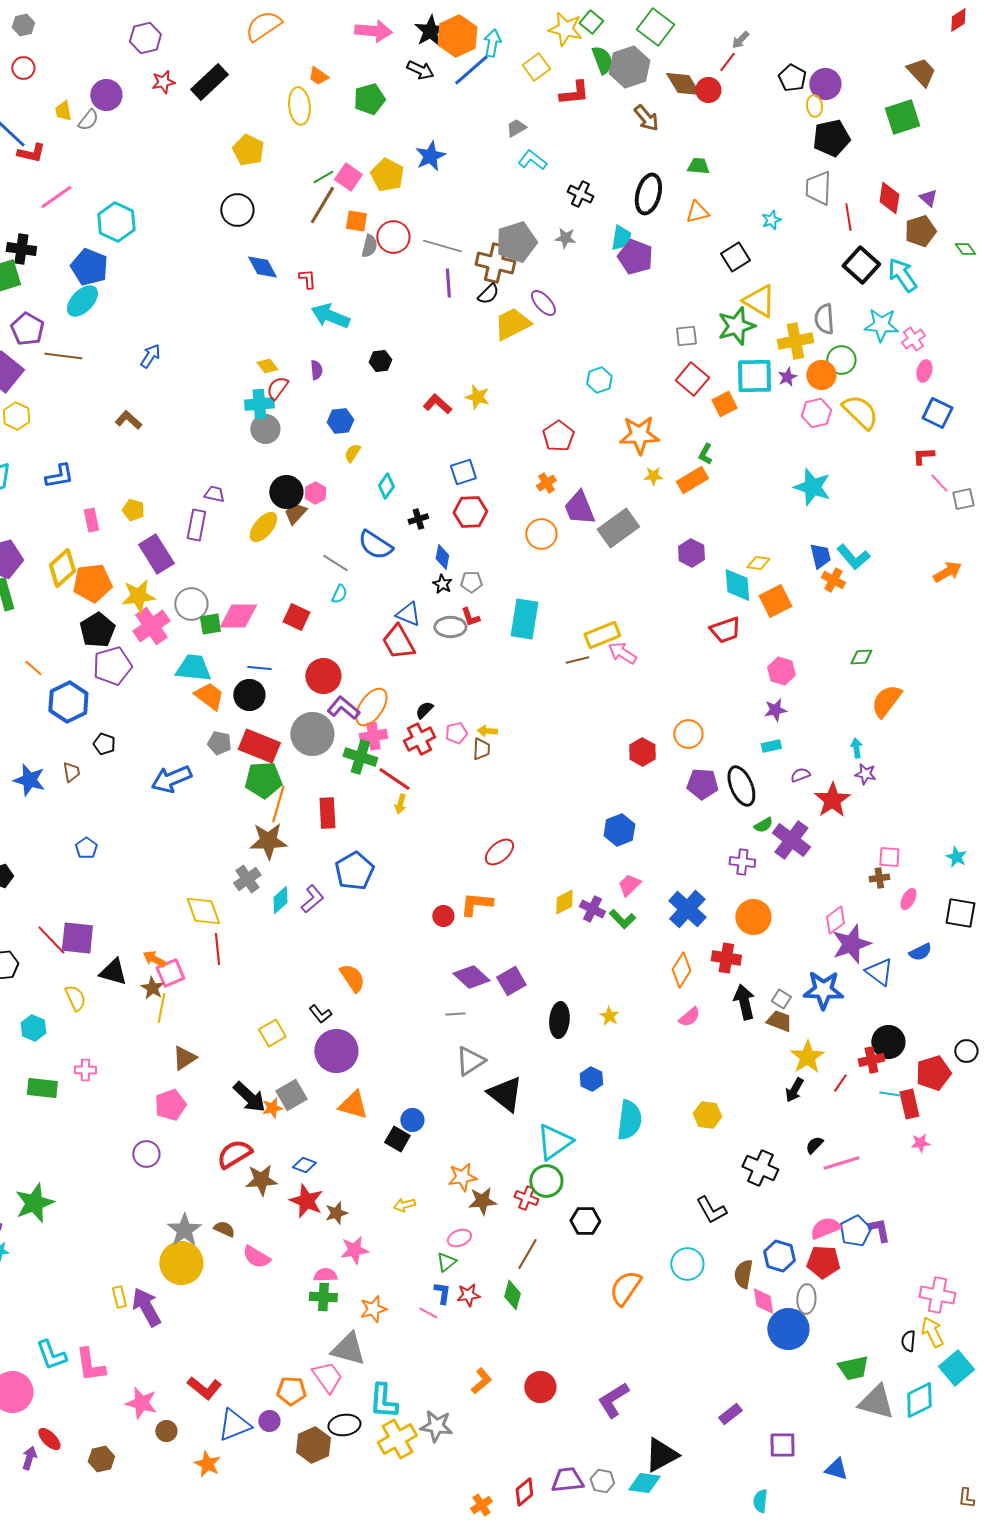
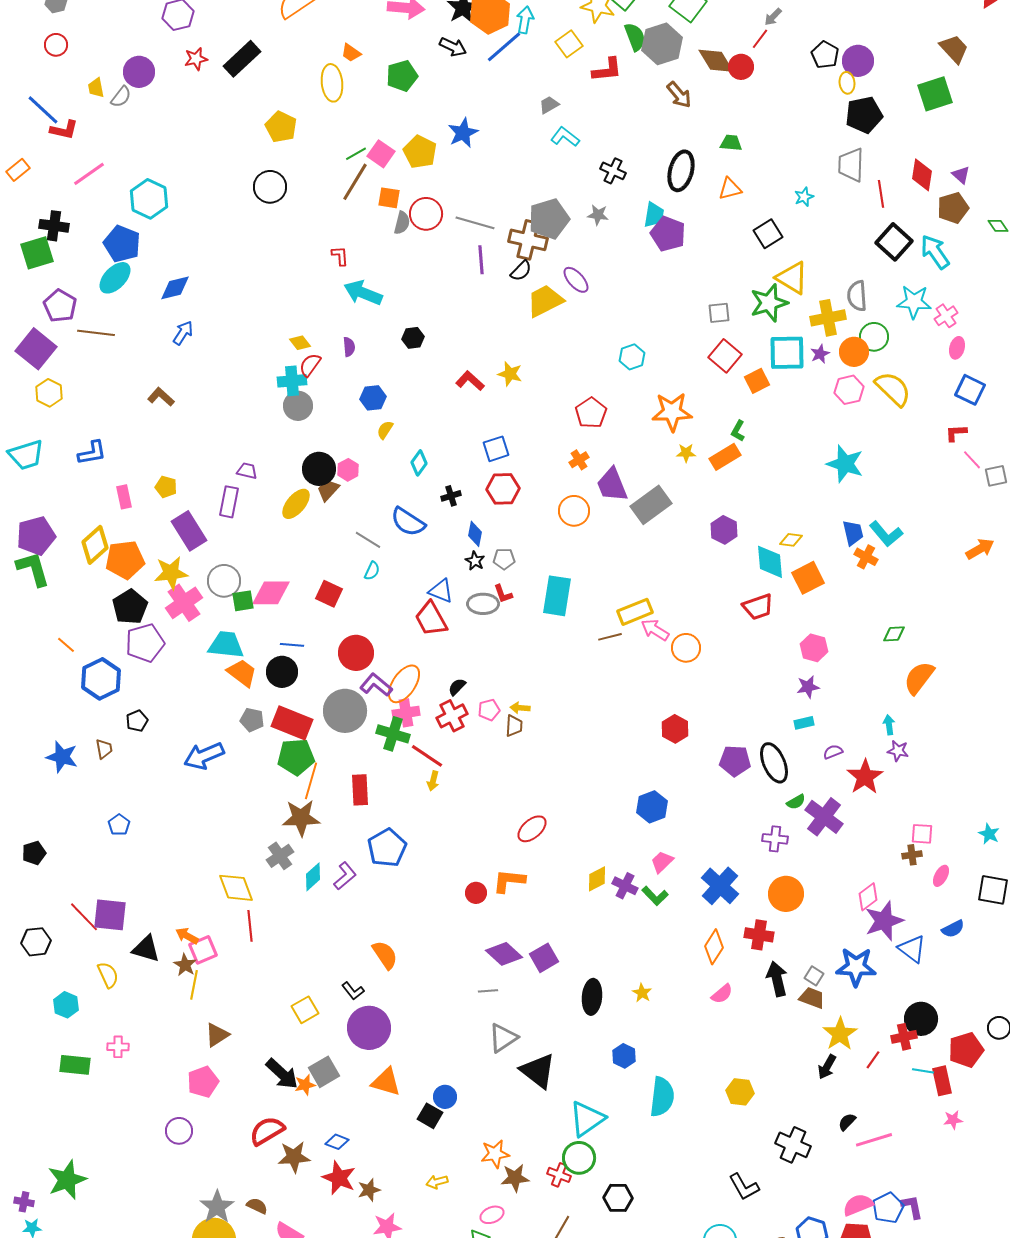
blue diamond: (262, 267) -> (175, 288), moved, turned -76
orange circle: (688, 734) -> (686, 648), moved
black pentagon: (104, 744) -> (137, 721), turned 30

